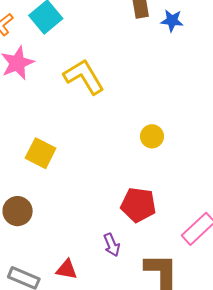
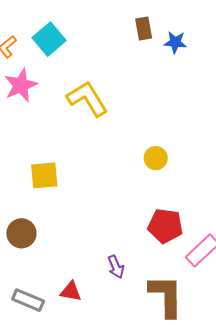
yellow square: (41, 153) -> (44, 175), turned -32
red pentagon: (138, 205) -> (165, 226), moved

